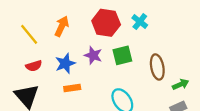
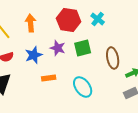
orange arrow: (62, 26) -> (31, 23), turned -30
orange rectangle: (72, 88) -> (49, 78), moved

